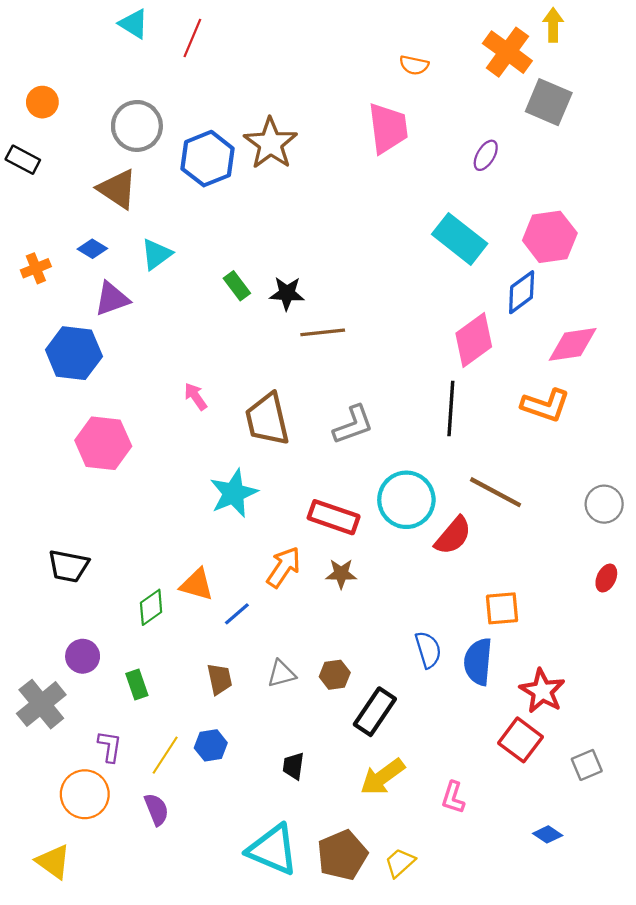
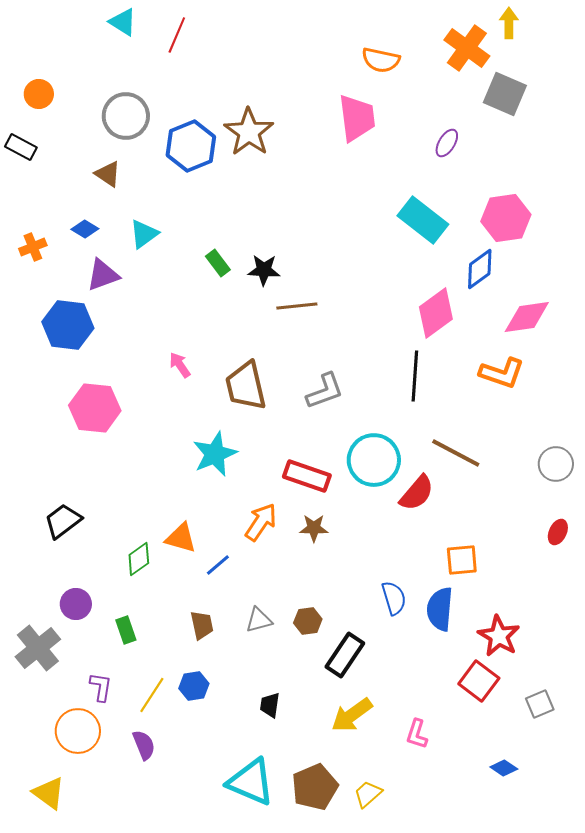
orange semicircle: (414, 65) -> (381, 60), size x1.4
brown triangle: (117, 189) -> (108, 174), size x0.7
black trapezoid: (68, 566) -> (63, 521), turned 132

